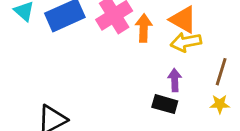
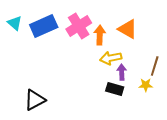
yellow arrow: (186, 42) -> (111, 58), moved
yellow star: (220, 104) -> (146, 85), moved

